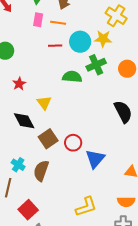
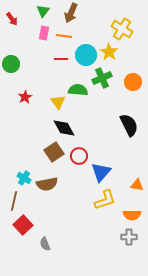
yellow star: (103, 39) -> (109, 52), turned 30
yellow triangle: (44, 103) -> (58, 102), moved
black diamond: (24, 121) -> (64, 128), moved
brown semicircle: (41, 171) -> (47, 184), turned -120
yellow L-shape: (86, 207) -> (105, 200), moved
red square: (28, 210) -> (23, 225), moved

